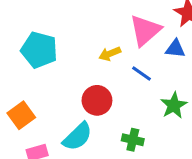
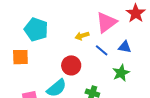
blue triangle: (175, 49) -> (125, 47), moved
orange square: (21, 115) -> (20, 57), moved, turned 30

